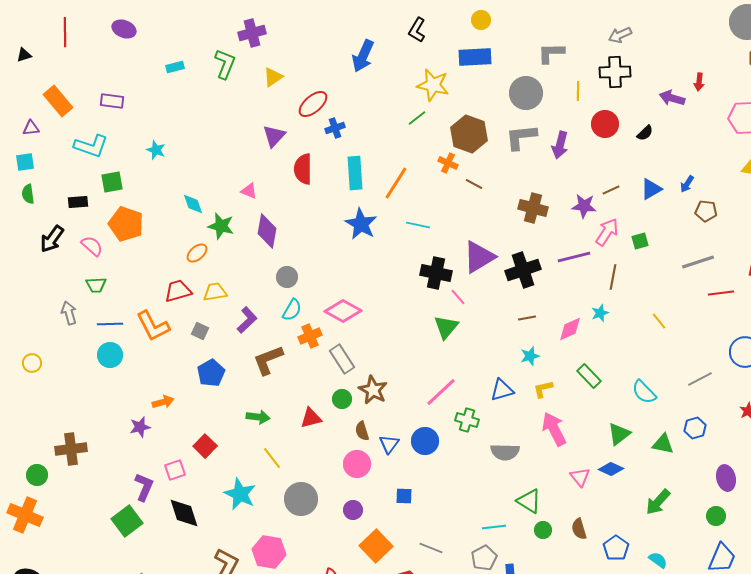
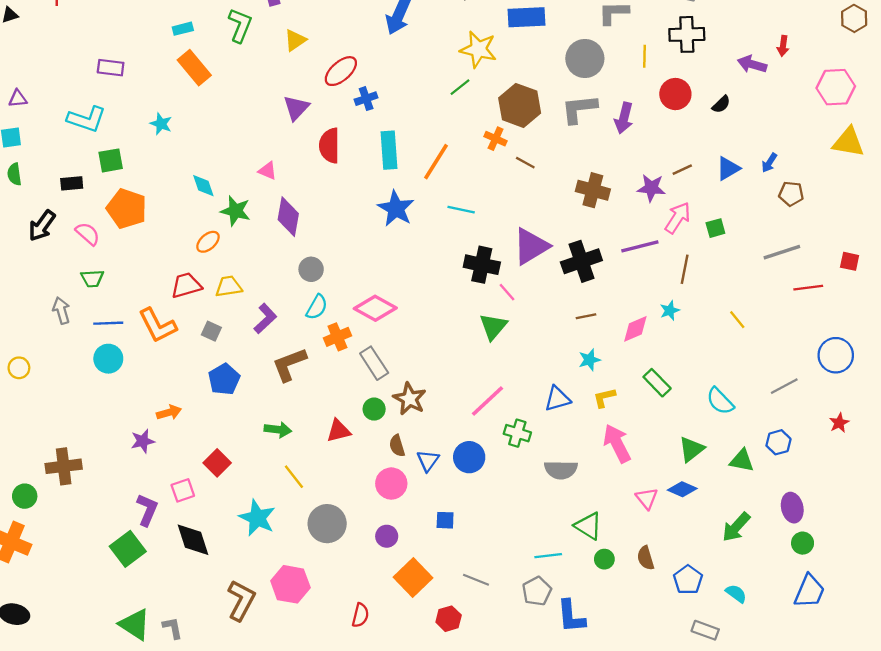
orange rectangle: (58, 101) -> (194, 68), moved
purple ellipse: (726, 478) -> (792, 508), moved

